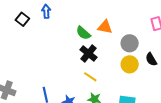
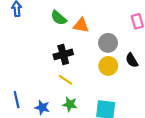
green semicircle: (83, 33) -> (59, 18), moved
black cross: (88, 54) -> (63, 54), turned 36

